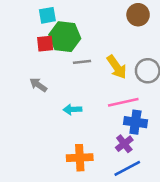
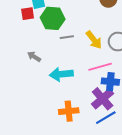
red square: (45, 44) -> (28, 14), moved
cyan arrow: (72, 109) -> (61, 74), size x1.6
purple cross: (124, 144) -> (103, 99), size x1.6

